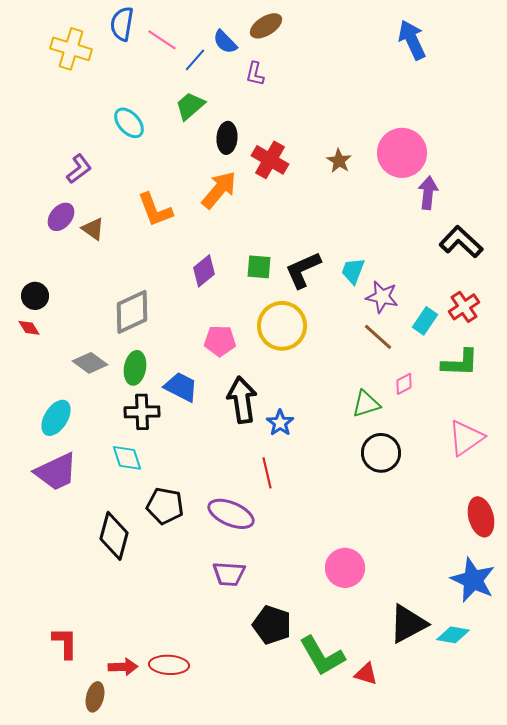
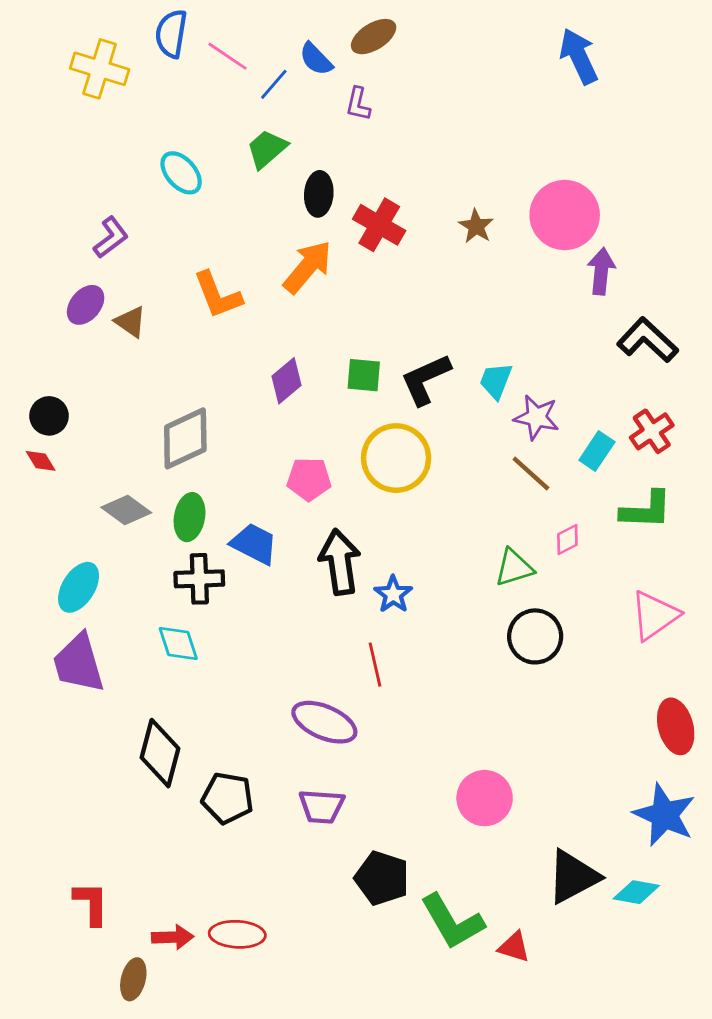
purple trapezoid: (56, 472) -> (79, 663), turned 99
black pentagon: (165, 506) -> (227, 798), moved

